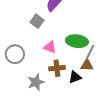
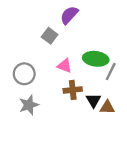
brown triangle: (87, 65) -> (107, 107), moved
black triangle: (75, 77) -> (93, 100), turned -40
gray star: (36, 82) -> (29, 105), moved

